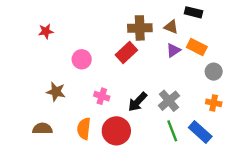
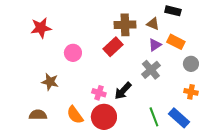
red star: (46, 31) -> (41, 28), size x1.5
pink cross: (102, 96) -> (99, 93), moved
gray cross: (169, 101) -> (151, 70), moved
orange semicircle: (84, 129) -> (75, 115), turned -42

